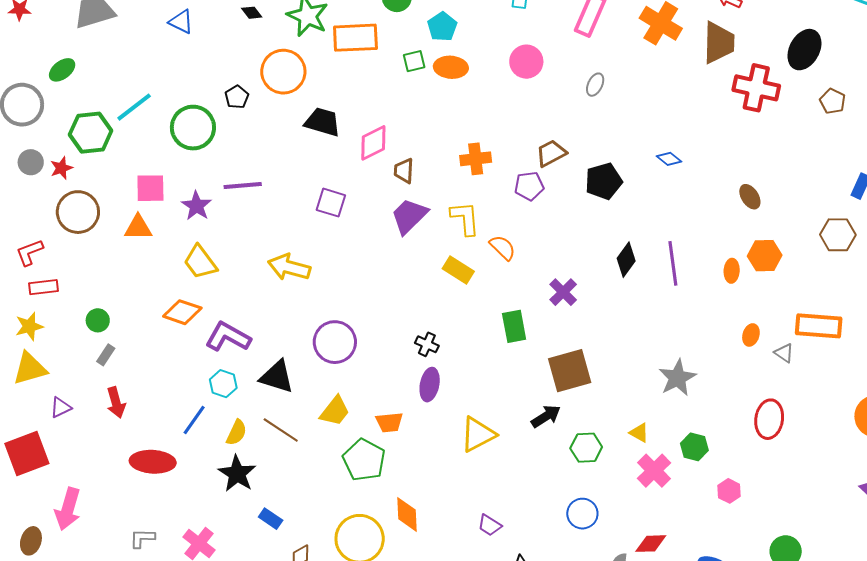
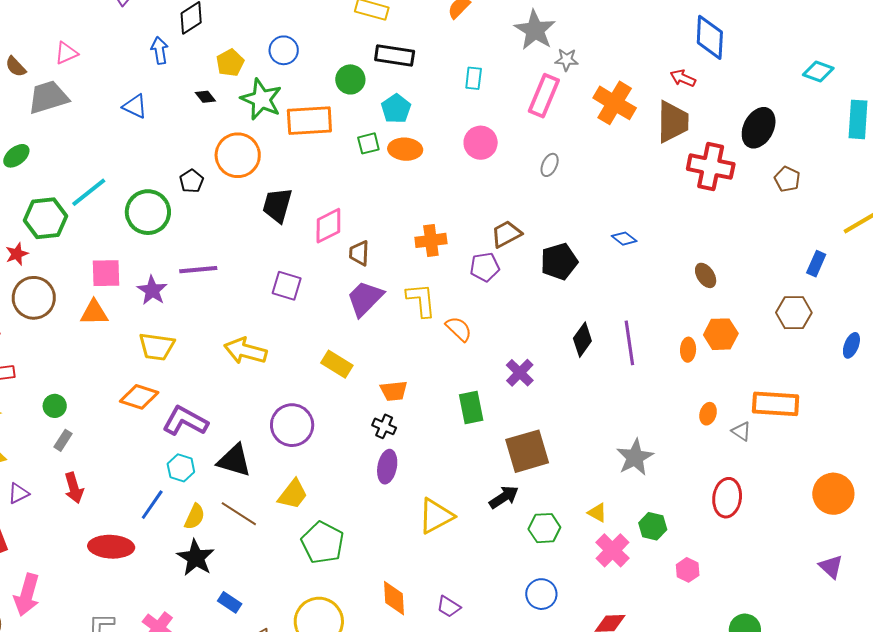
black trapezoid: (323, 122) -> (277, 205), turned -90
yellow trapezoid: (200, 262) -> (157, 347), turned -45
yellow rectangle: (458, 270) -> (337, 364), moved
orange trapezoid: (389, 422) -> (394, 391), moved
orange diamond: (407, 514) -> (394, 598), moved

